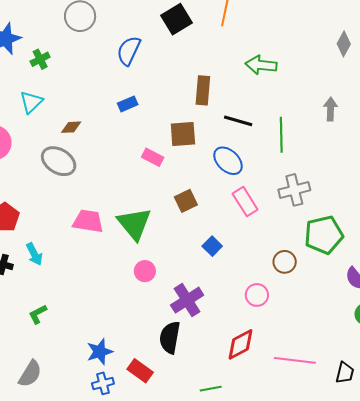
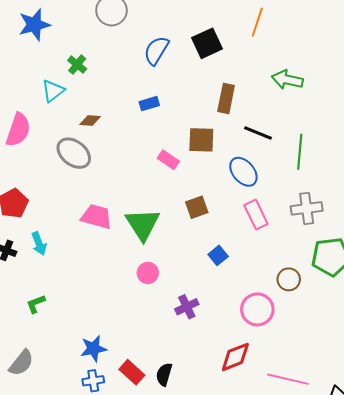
black square: (176, 19) -> (207, 43), moved
green cross: (40, 59) -> (77, 65), moved, turned -30
pink circle: (257, 295) -> (257, 309), size x1.4
purple cross: (187, 300) -> (187, 307), size x0.7
black semicircle: (170, 337) -> (164, 374), moved, size x0.7

